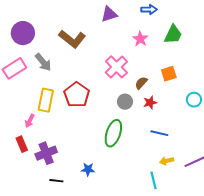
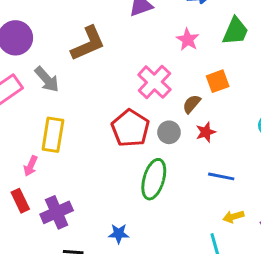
brown L-shape: (72, 39) -> (88, 43), turned -60
orange square: (169, 74) -> (218, 81), moved
red pentagon: (77, 95) -> (130, 128), moved

